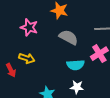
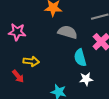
pink star: (29, 27) -> (17, 32), moved
cyan semicircle: (75, 65) -> (80, 58), turned 90

